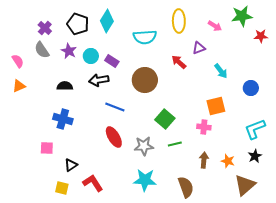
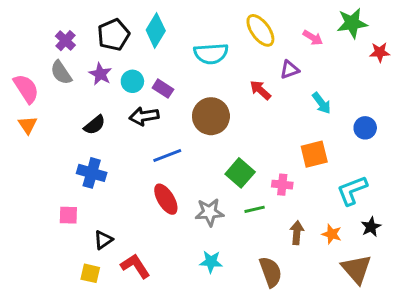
yellow ellipse: (179, 21) -> (260, 30), turned -35
black pentagon: (78, 24) -> (113, 35), turned 30
pink semicircle: (18, 61) -> (26, 89), size x1.5
orange triangle: (19, 86) -> (28, 125), turned -40
black semicircle: (65, 86) -> (95, 125), turned 140
blue line: (115, 107) -> (167, 156), turned -42
pink cross: (204, 127) -> (282, 185), moved
cyan L-shape: (255, 129) -> (352, 190), moved
cyan star: (145, 180) -> (211, 262), size x0.7
brown triangle: (245, 185) -> (356, 269), turned -30

